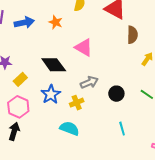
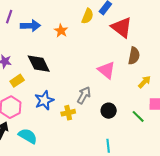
pink triangle: (84, 47) -> (106, 70), moved
black diamond: (54, 65) -> (39, 64), moved
gray arrow: (89, 82) -> (84, 95), turned -48
cyan semicircle: (69, 128) -> (28, 136), moved

